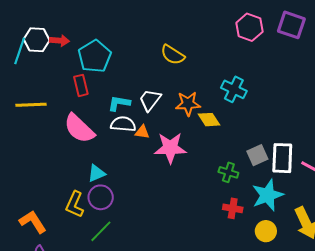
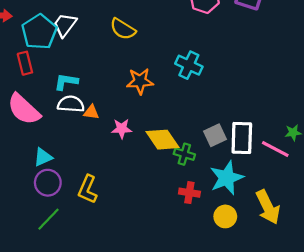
white trapezoid: (150, 100) -> (65, 25), moved
yellow diamond: (209, 120) -> (163, 140), moved, size x1.4
pink star: (170, 148) -> (122, 129), size x0.6
yellow L-shape: (75, 204) -> (88, 189), moved

